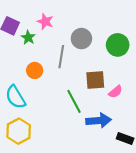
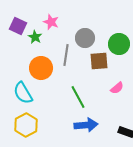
orange circle: (35, 70) -> (41, 68), size x1.5
brown square: (95, 80) -> (99, 61), moved
blue arrow: (98, 120) -> (86, 125), moved

